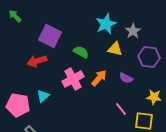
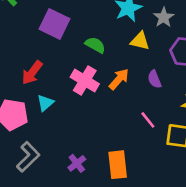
red arrow: (37, 61) -> (32, 73), moved, turned -36
purple semicircle: (126, 78) -> (154, 79), turned 40
pink cross: (73, 79) -> (85, 80), turned -30

